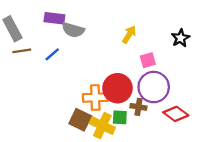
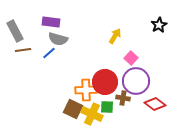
gray semicircle: (73, 30) -> (58, 39), moved
black star: (180, 38) -> (159, 25), moved
pink square: (148, 60) -> (131, 58), turned -32

